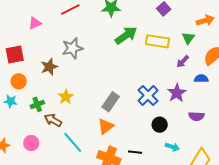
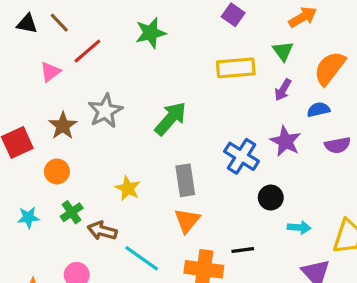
pink triangle: (35, 23) -> (50, 72), moved
green arrow: (126, 35) -> (171, 118), moved
brown star: (49, 67) -> (63, 126), moved
orange circle: (19, 81) -> (57, 171), moved
yellow star: (66, 97) -> (128, 188), moved
gray rectangle: (111, 102) -> (185, 180), turned -30
purple semicircle: (196, 116) -> (338, 145), moved

